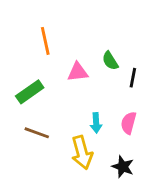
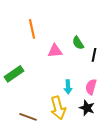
green rectangle: (30, 92) -> (14, 74), moved
brown line: (37, 133) -> (28, 117), moved
black star: (123, 167) -> (87, 108), moved

